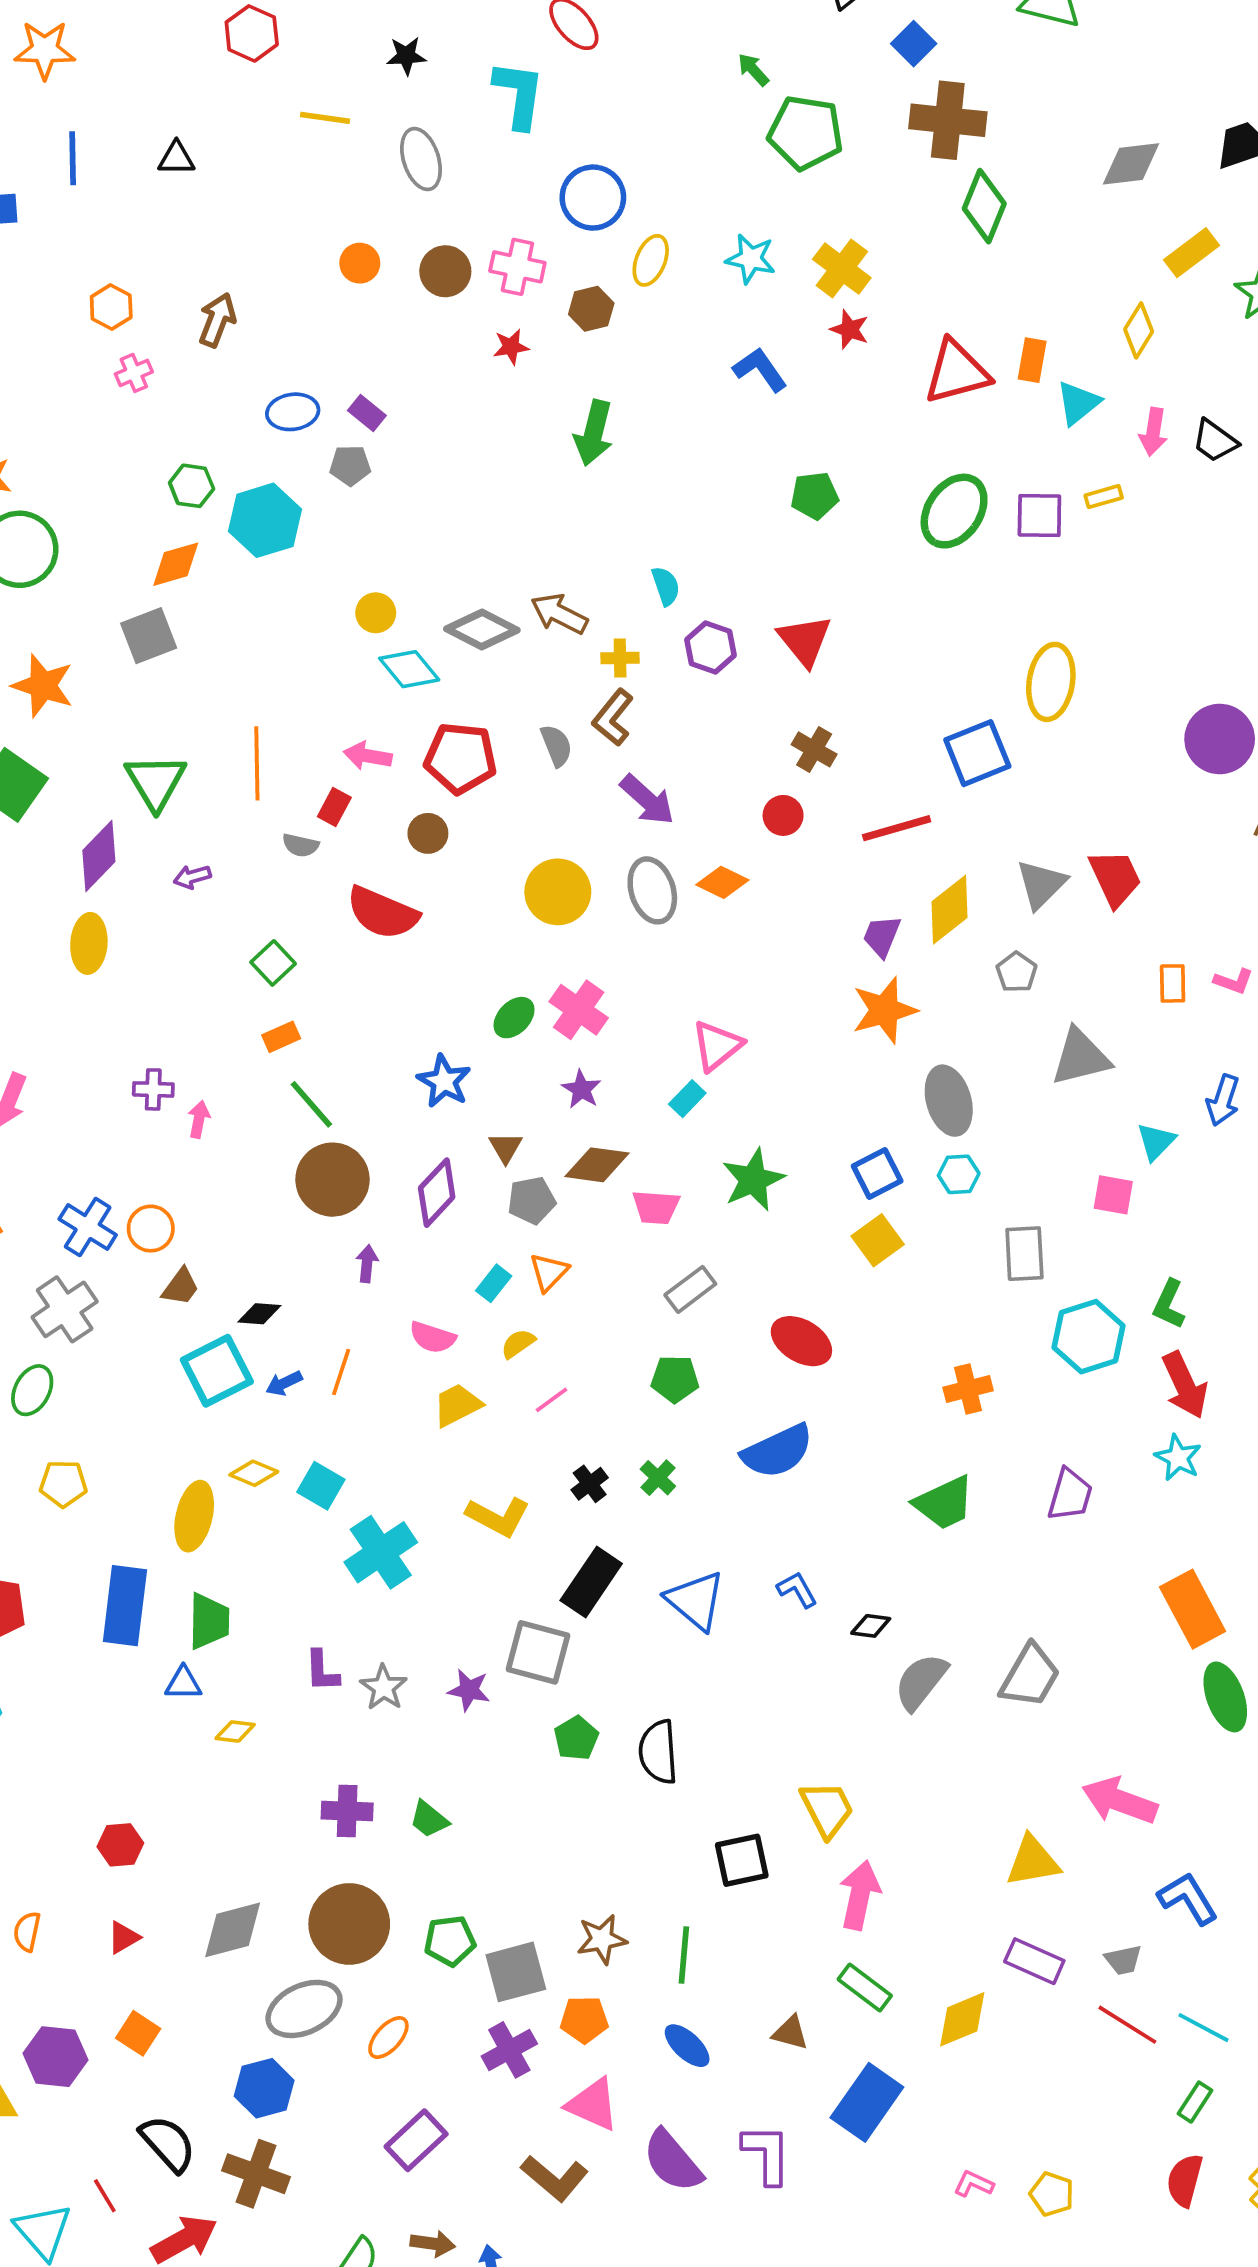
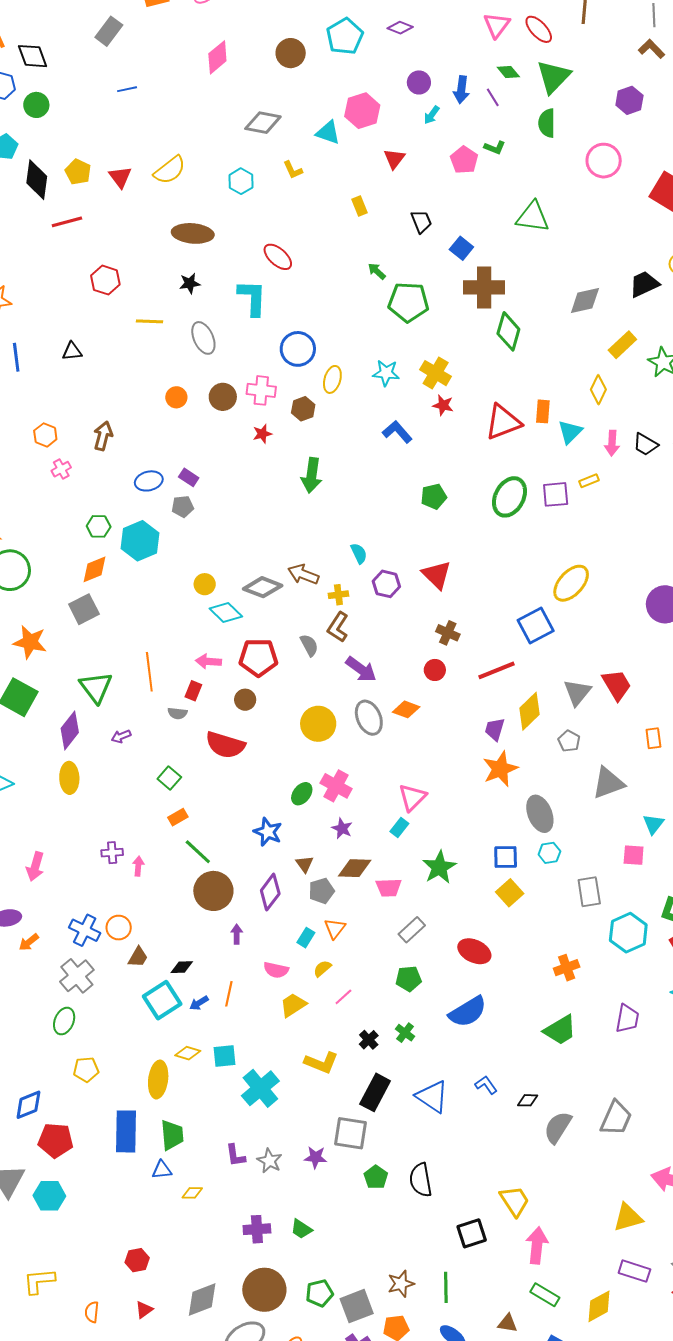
yellow ellipse: (1051, 682) -> (571, 583), turned 39
blue square: (877, 1174) -> (506, 857), turned 32
cyan square: (321, 1486) -> (225, 1056), turned -30

